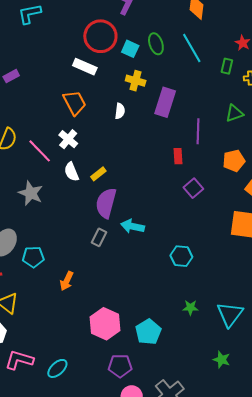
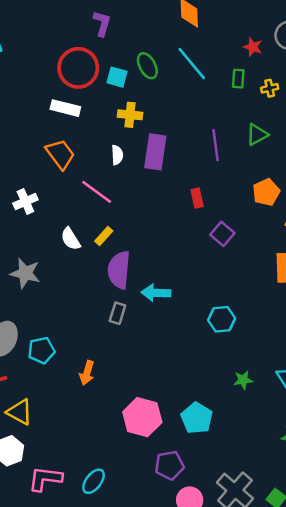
purple rectangle: (165, 102) -> (155, 152), moved
purple line: (198, 131) -> (216, 145), moved
white cross: (68, 139) -> (25, 202), moved, turned 36
pink line: (40, 151) -> (97, 192), moved

